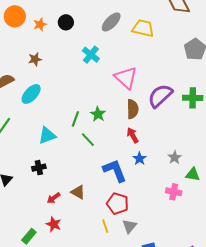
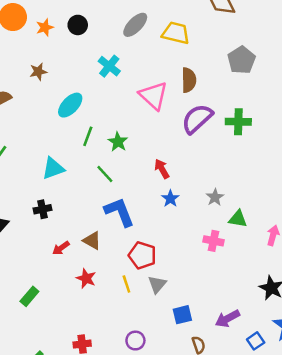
cyan ellipse: (31, 94) -> (70, 105), moved
brown semicircle: (133, 109) -> (189, 80), moved
green line: (75, 119) -> (88, 136), moved
blue L-shape: (115, 171) -> (119, 212), moved
red star: (54, 224) -> (86, 278), moved

